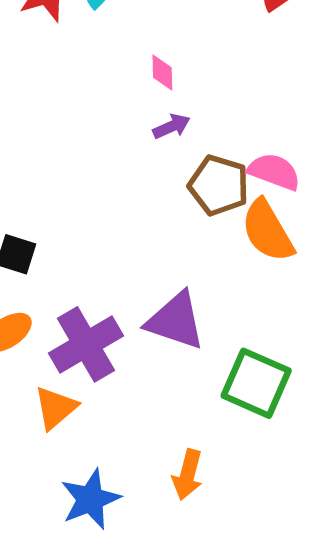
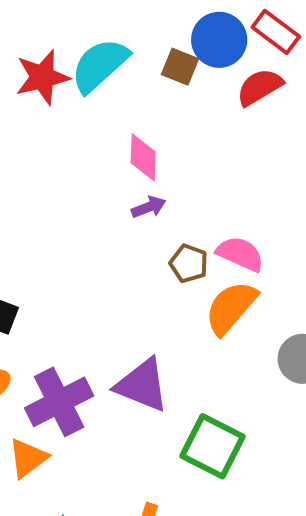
pink diamond: (162, 72) -> (143, 157), size x1.4
brown pentagon: (219, 185) -> (189, 263), size x0.7
orange semicircle: (267, 231) -> (231, 308), turned 68

